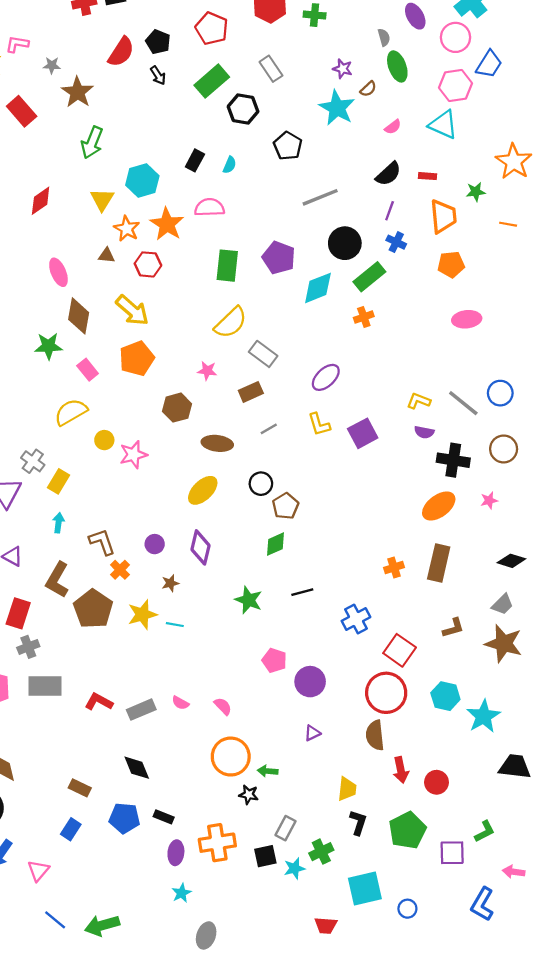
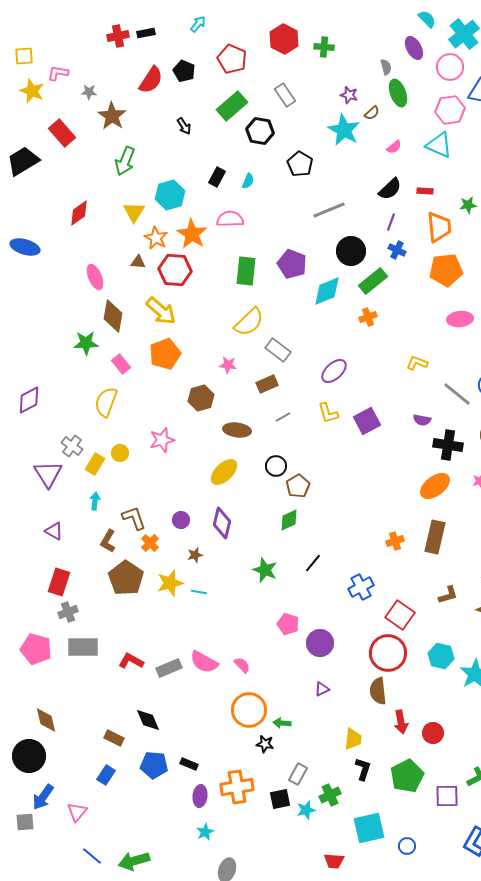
black arrow: (158, 75) -> (184, 126), moved
red hexagon: (148, 264) -> (175, 270), size x1.4
orange pentagon: (451, 264) -> (446, 270), size x1.4
yellow L-shape: (419, 401) -> (417, 363), moved
yellow semicircle: (71, 412) -> (106, 402), turned -40
yellow circle: (104, 440) -> (120, 453), moved
brown L-shape: (57, 580) -> (108, 541), moved, size x0.7
black line: (302, 592) -> (313, 563), turned -36
pink semicircle: (180, 703) -> (204, 662), size x1.8
black diamond: (137, 768) -> (148, 720), moved

